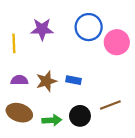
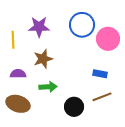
blue rectangle: (73, 80) -> (100, 74), moved
brown star: (46, 81) -> (43, 59), moved
green arrow: (52, 120) -> (48, 87), moved

